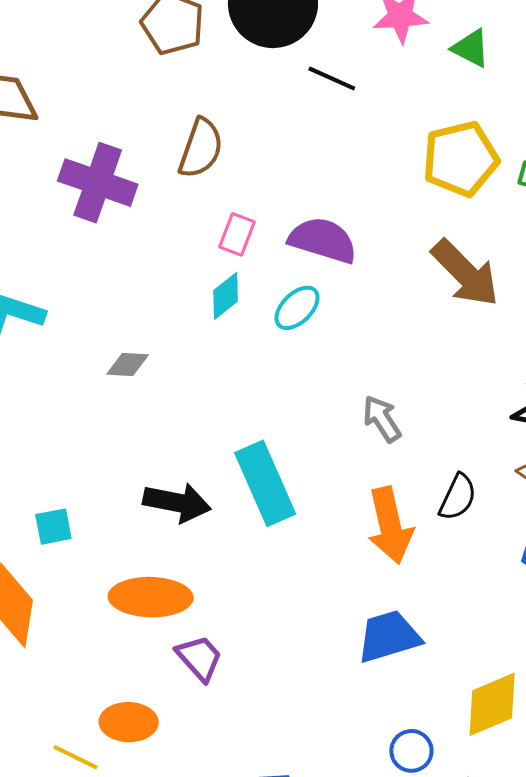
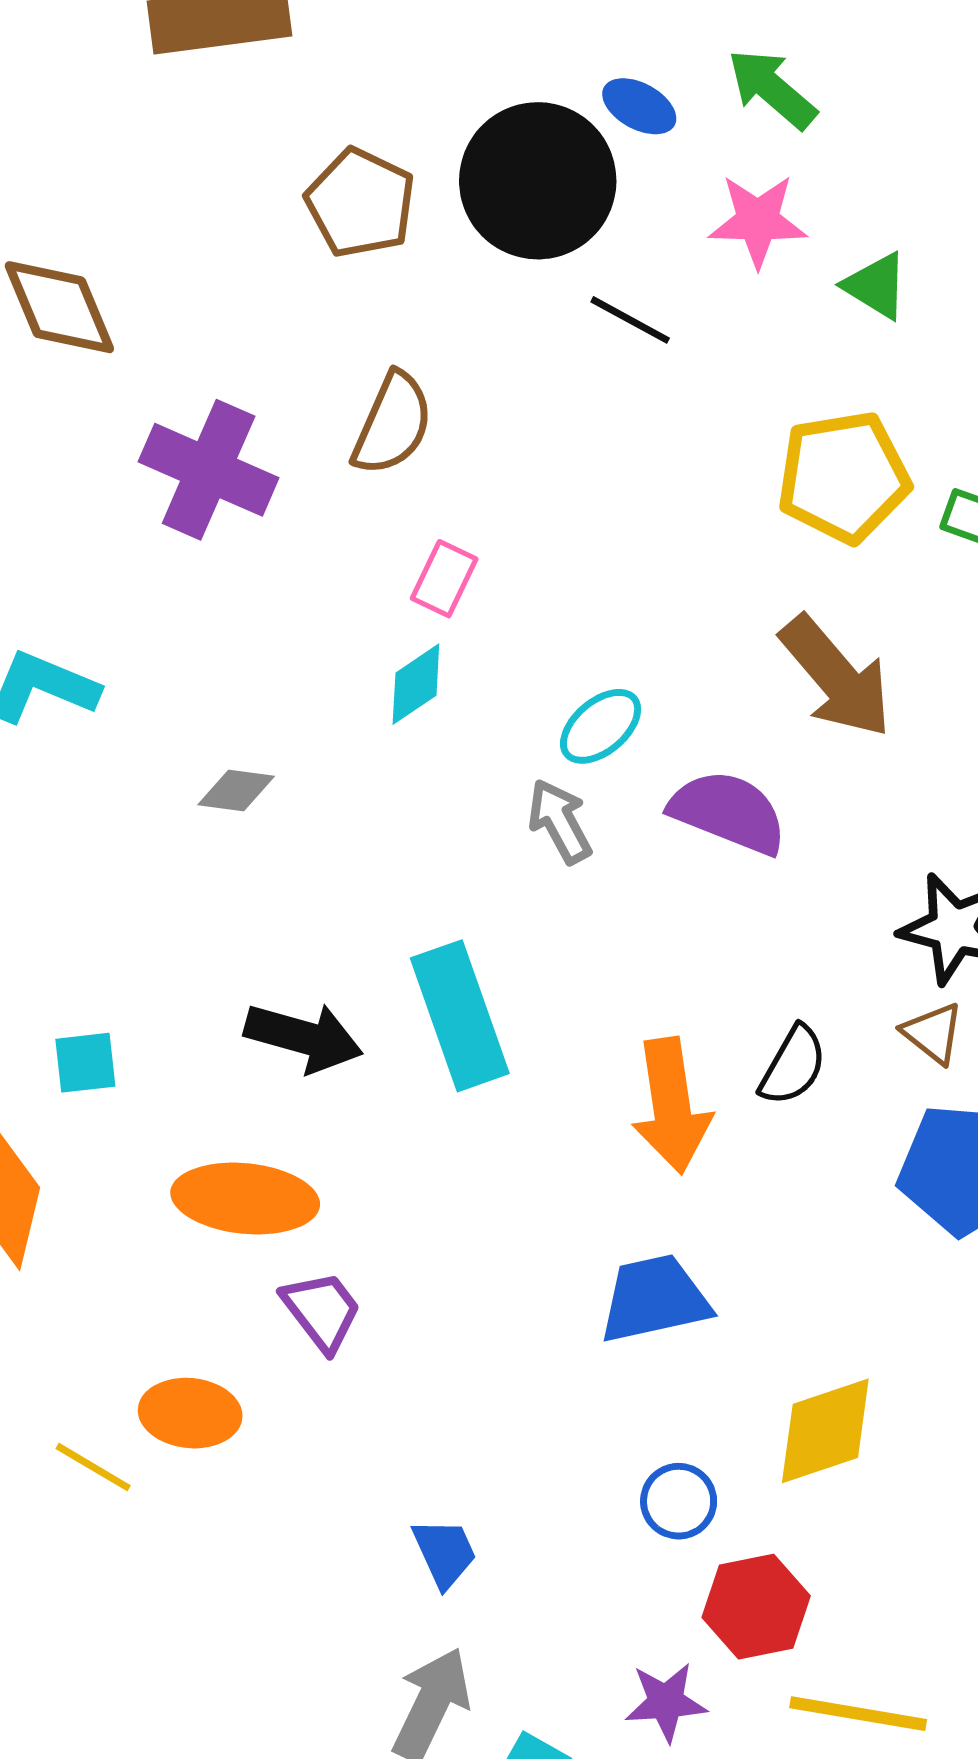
purple semicircle: (323, 240) -> (728, 812), moved
cyan ellipse: (297, 308) -> (601, 726), moved
gray arrow: (382, 419) -> (560, 821), moved

